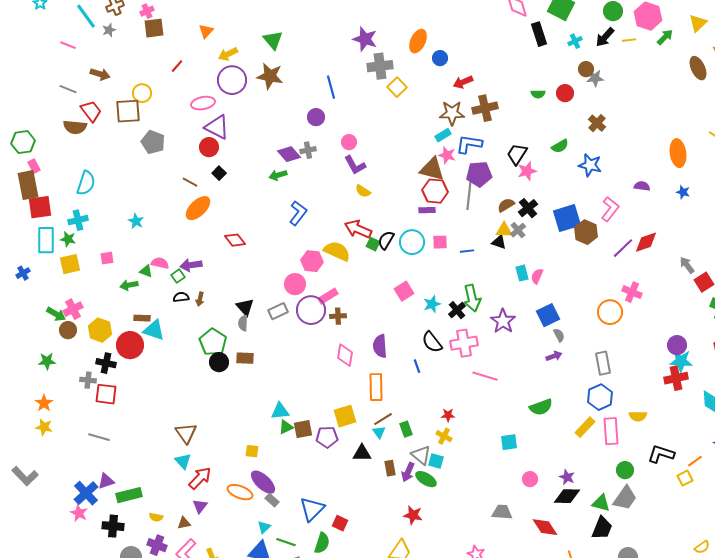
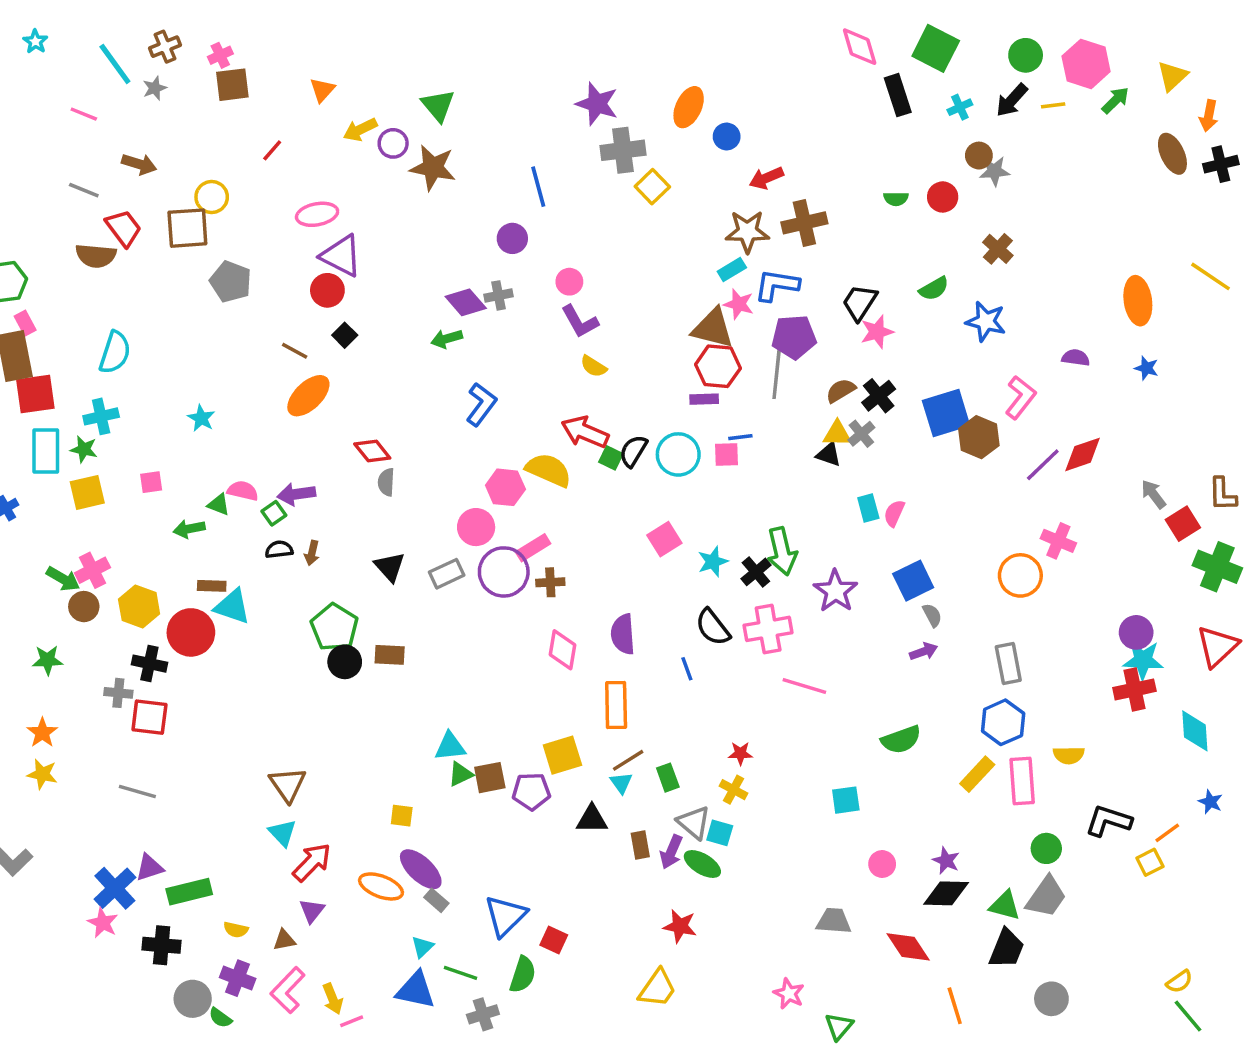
purple circle: (232, 80) -> (393, 143), moved, size x0.6
blue line: (467, 251) -> (740, 437), moved
gray semicircle: (243, 323) -> (386, 482), moved

